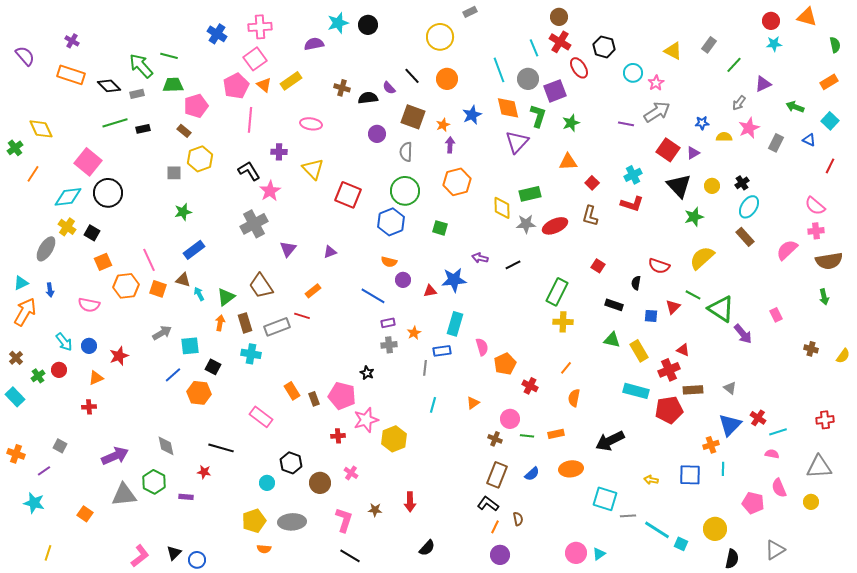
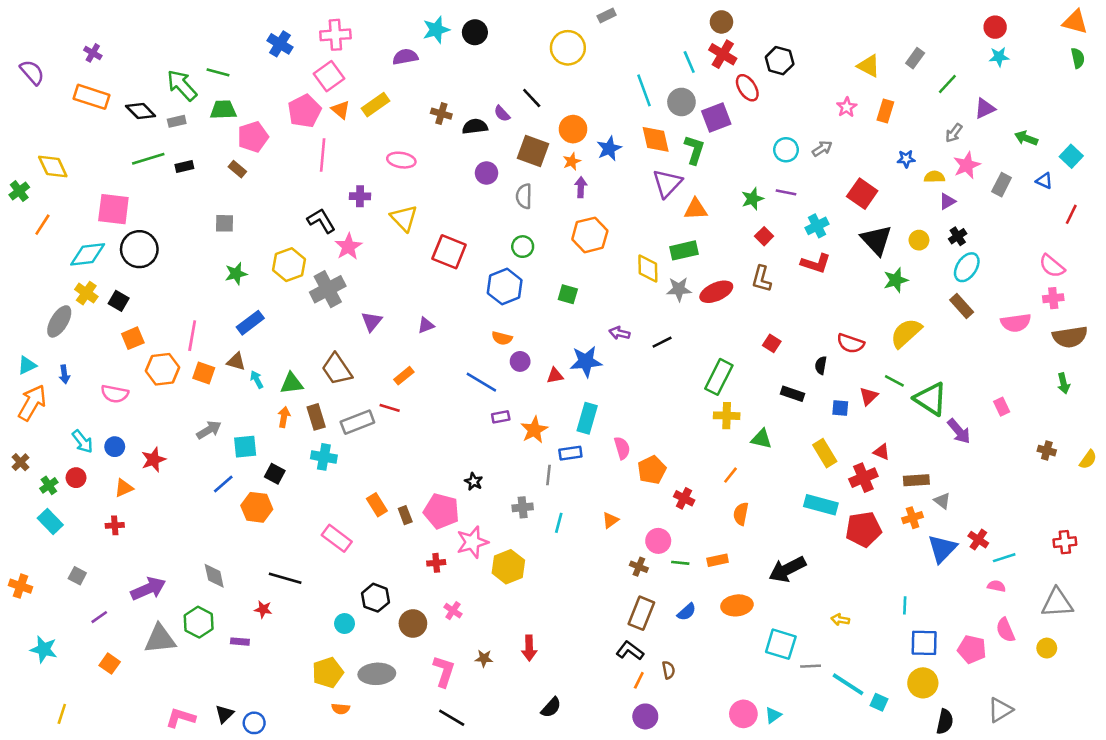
orange triangle: (807, 17) -> (1075, 22), moved
cyan circle: (633, 73) -> (786, 150), moved
orange circle: (447, 79) -> (573, 129), moved
orange rectangle: (829, 82) -> (885, 111), moved, turned -42
gray arrow: (657, 112) -> (822, 148), moved, size x0.6
green star: (571, 123) -> (752, 199), moved
purple line: (626, 124) -> (786, 192), moved
purple triangle: (693, 153) -> (947, 201), moved
yellow hexagon: (200, 159) -> (289, 265), moved
pink square: (88, 162) -> (113, 209), turned -32
orange triangle: (568, 162) -> (696, 209), moved
green circle: (405, 191) -> (523, 247), size x0.6
pink semicircle: (787, 250) -> (1016, 323), turned -145
pink line: (149, 260) -> (192, 336), turned 35
green triangle: (226, 297) -> (292, 383), turned 30
orange star: (414, 333) -> (534, 430), size x1.5
green triangle: (612, 340) -> (761, 439), moved
gray cross: (389, 345) -> (523, 507), moved
brown rectangle: (693, 390) -> (916, 480), moved
cyan rectangle: (15, 397) -> (50, 522), moved
orange cross: (711, 445) -> (913, 518), moved
cyan line: (723, 469) -> (905, 605), moved
purple line: (44, 471) -> (99, 617), moved
blue square: (690, 475) -> (924, 643), moved
pink L-shape: (140, 556) -> (181, 718), turned -125

